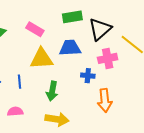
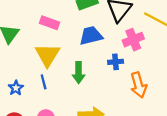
yellow triangle: (42, 59) -> (47, 55), moved, turned -45
green arrow: (52, 91) -> (79, 73), moved

